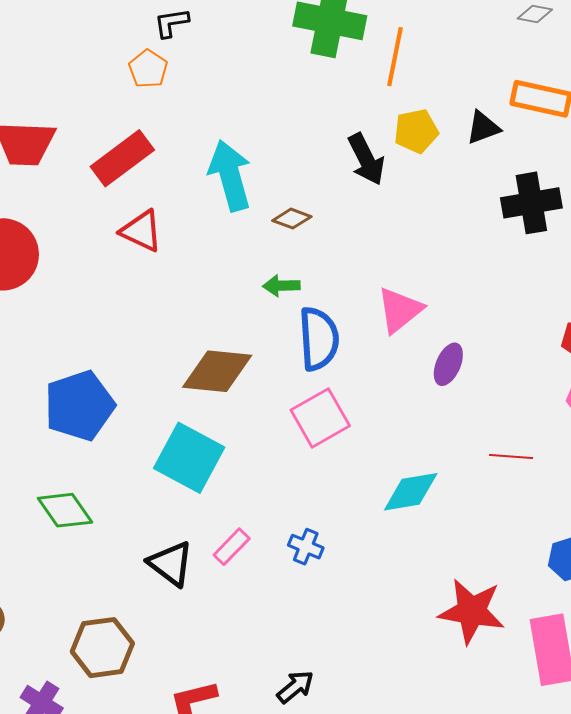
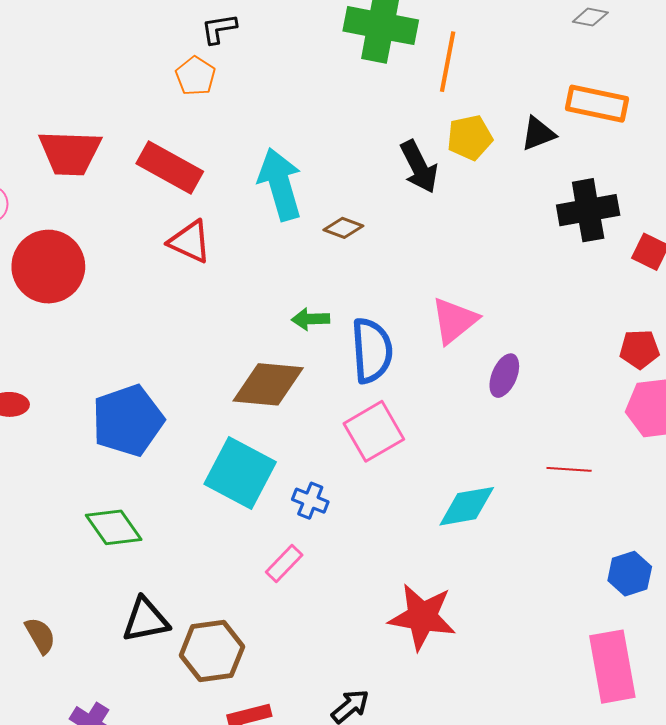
red rectangle: (122, 158) -> (170, 167), turned 66
green arrow: (281, 286) -> (311, 319), moved
blue cross: (306, 547) -> (310, 501), moved
black triangle: (171, 564) -> (146, 620), moved, turned -48
red star: (472, 611) -> (422, 617), moved
brown hexagon: (102, 648) -> (212, 651), moved

